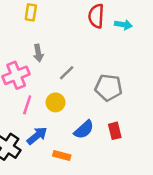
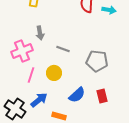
gray line: (67, 73) -> (63, 49), turned 64

